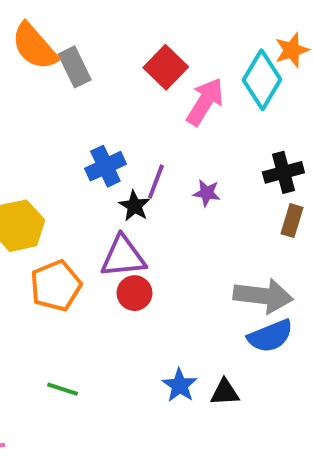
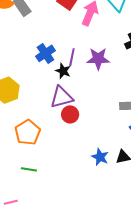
purple star: (207, 193) -> (98, 59), size x1.6
orange pentagon: (56, 286) -> (28, 132), moved
green line: (63, 389) -> (29, 169), moved

